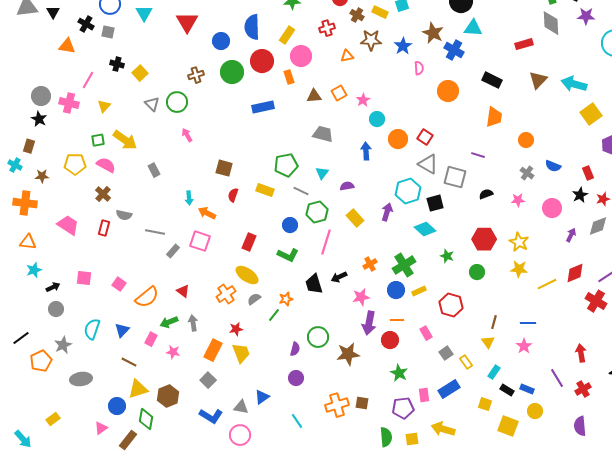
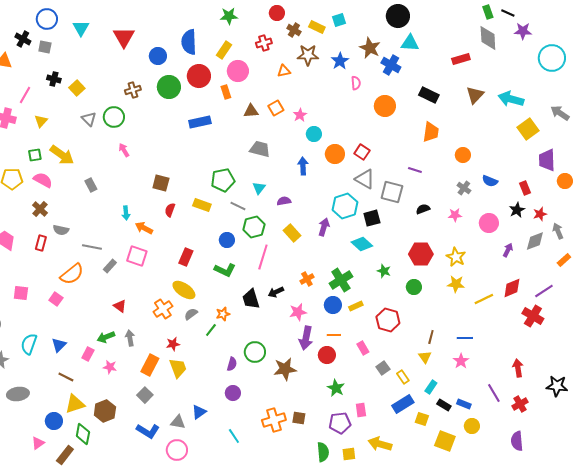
orange semicircle: (147, 297) -> (72, 274), moved
blue rectangle: (449, 389) -> (403, 404), moved

